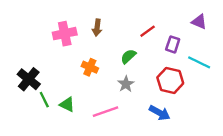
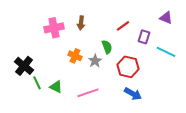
green semicircle: (128, 56) -> (107, 47), turned 112
red hexagon: (170, 80) -> (128, 67), moved
gray star: (126, 84) -> (95, 61), moved

